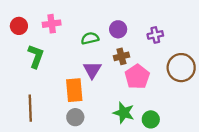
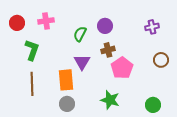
purple cross: (155, 35) -> (152, 27), moved
green semicircle: (90, 38) -> (80, 34), turned -49
brown circle: (181, 68) -> (161, 60), size x0.6
brown line: (30, 108) -> (32, 84), moved
green circle: (151, 119) -> (153, 105), moved

